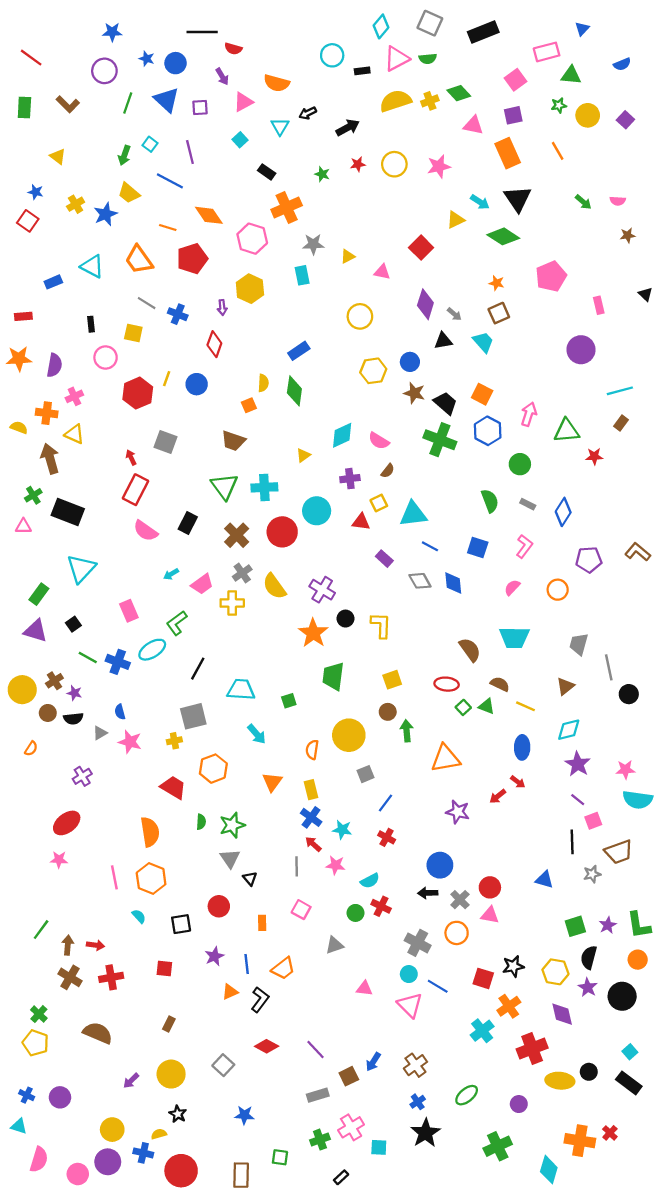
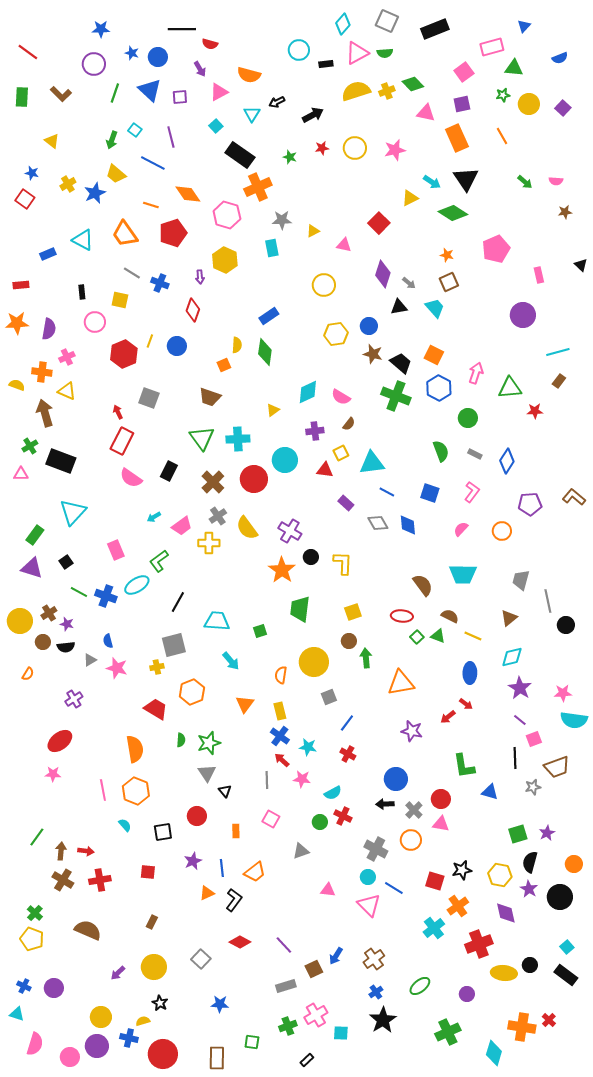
black rectangle: (267, 172) -> (240, 155), size x1.8
green L-shape: (639, 925) -> (464, 766), moved

